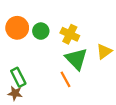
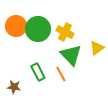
green circle: (41, 31) -> (38, 29), size x1.6
green rectangle: (18, 77) -> (38, 72), moved

